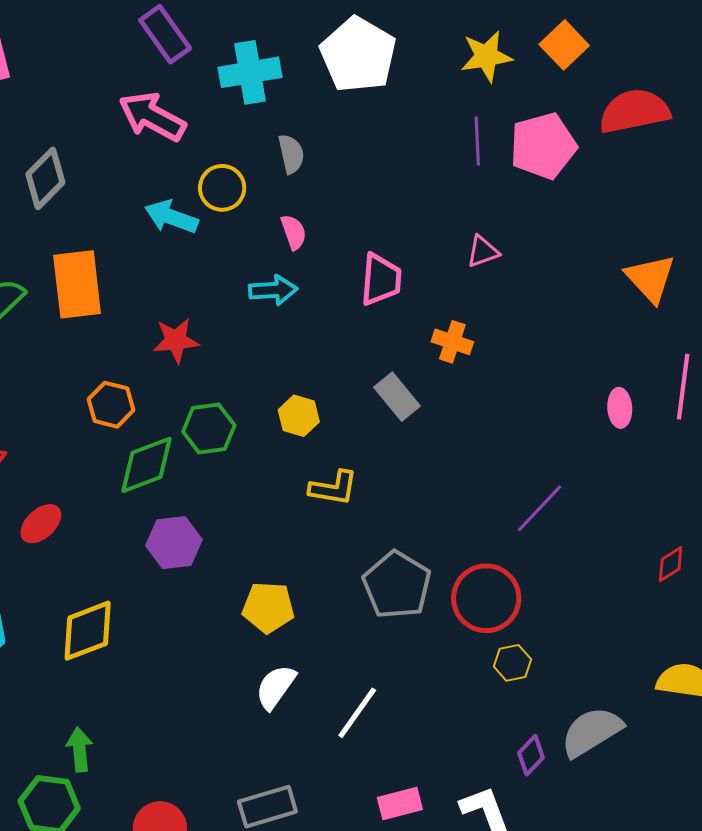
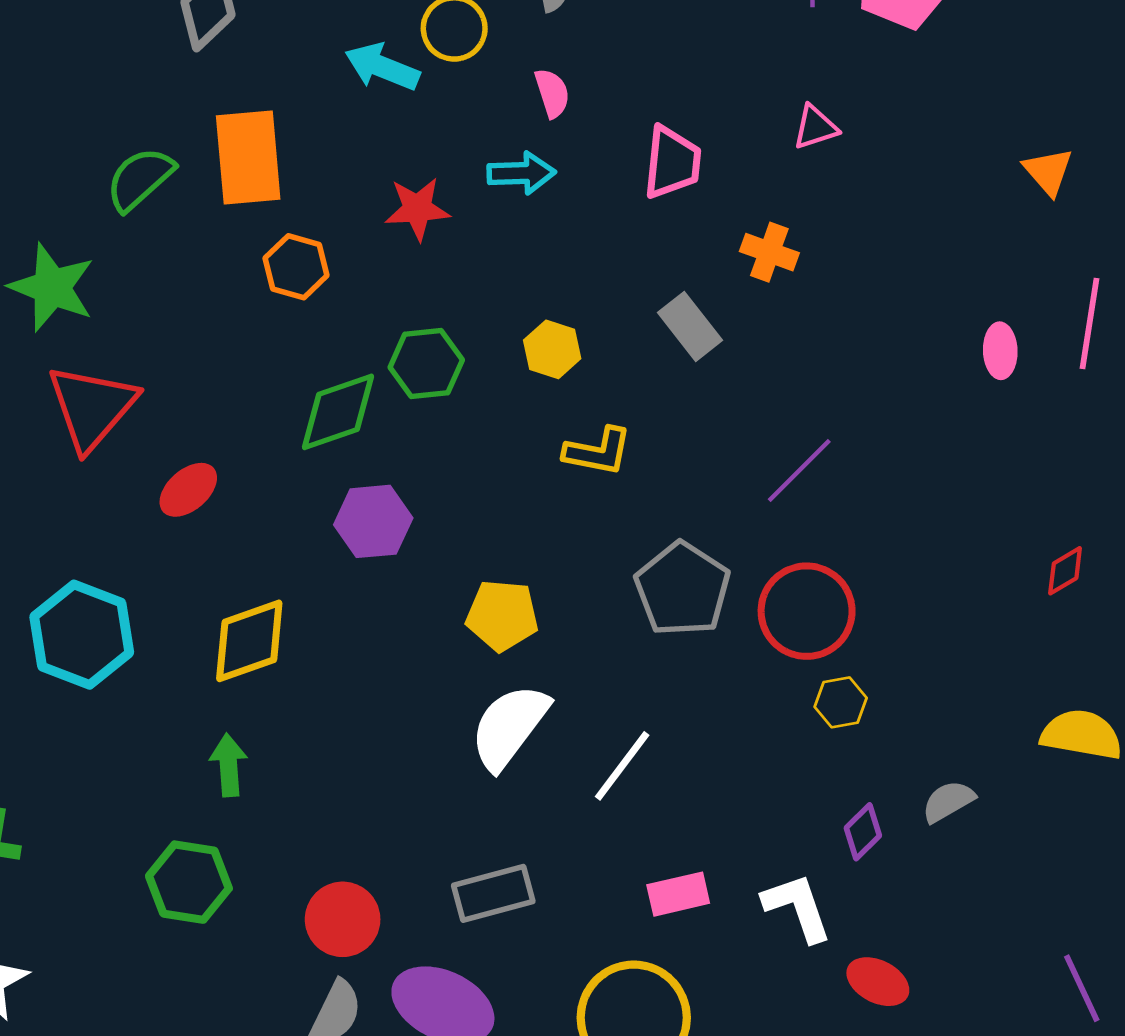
orange triangle: (650, 278) -> (1048, 171), size x0.7
red star: (176, 340) -> (417, 209), moved
orange hexagon: (111, 405) -> (296, 267), moved
purple line: (540, 508) -> (799, 470), moved
white semicircle: (276, 687) -> (509, 727), size x1.4
gray semicircle: (591, 732) -> (948, 801), size x0.6
green arrow: (80, 749) -> (229, 765), moved

